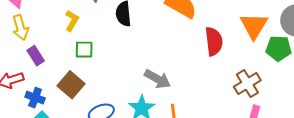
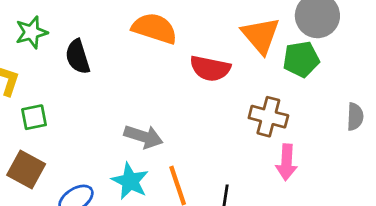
red semicircle: (214, 41) -> (210, 68), turned 120
brown cross: (247, 84) -> (268, 117), turned -32

